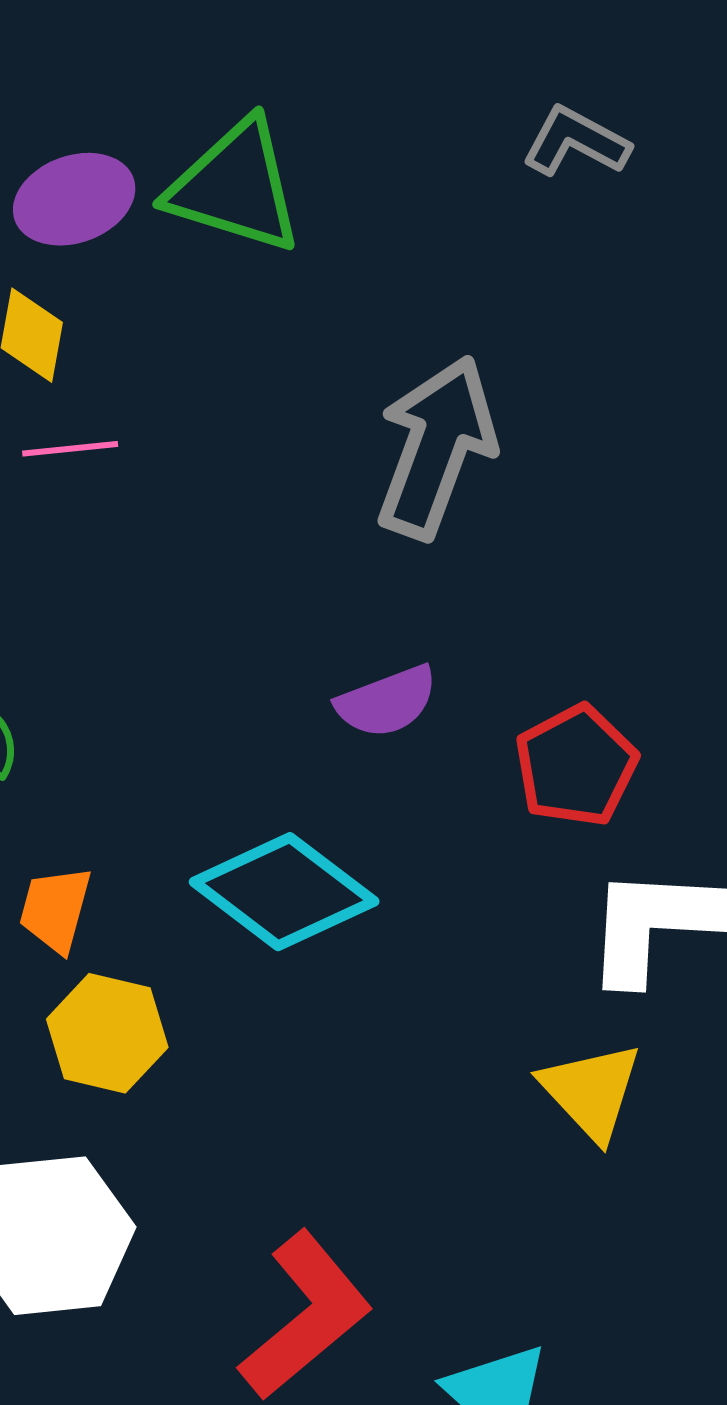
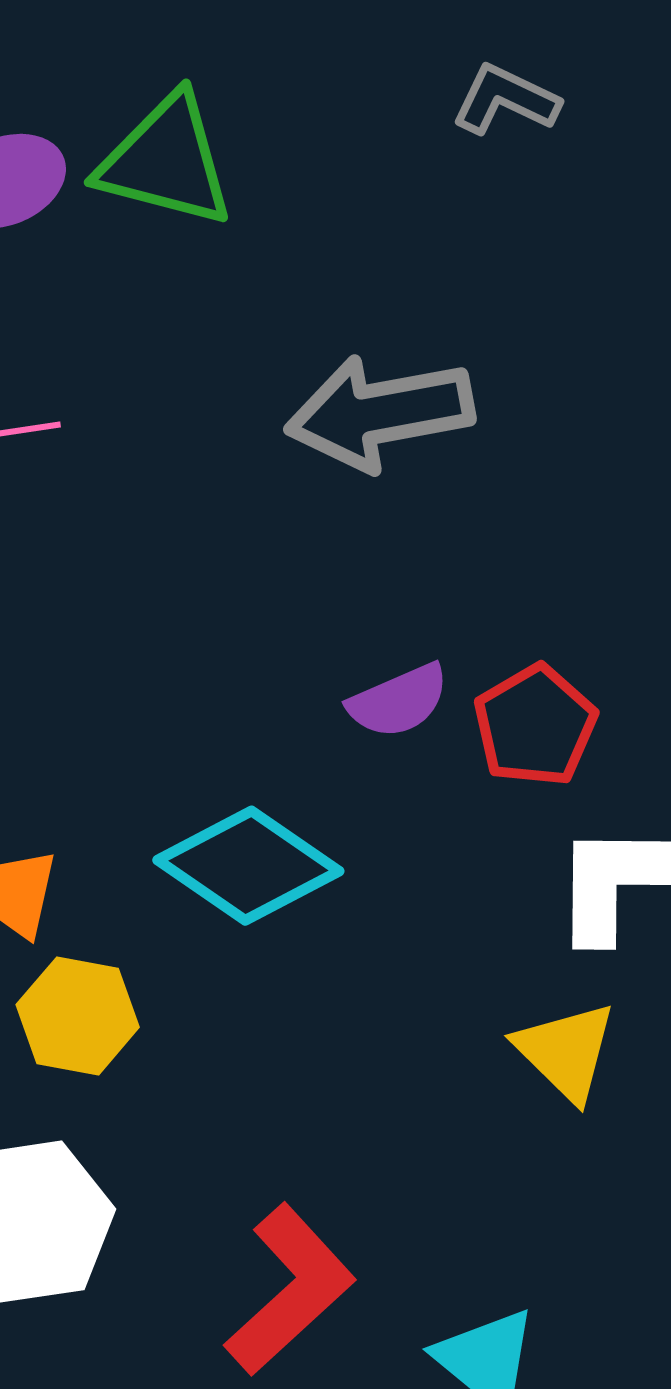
gray arrow: (436, 447) -> (380, 413), turned -118
purple semicircle: (387, 702) -> (399, 701), moved

